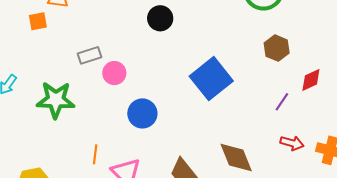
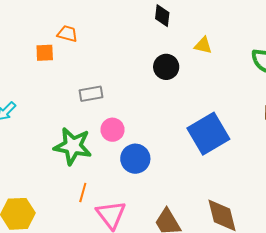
pink circle: (114, 73) -> (112, 130), moved
green star: (56, 100) -> (73, 146), moved

